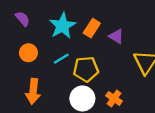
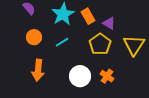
orange rectangle: (92, 28) -> (88, 16), turned -63
yellow pentagon: (86, 69) -> (100, 44), moved, turned -30

